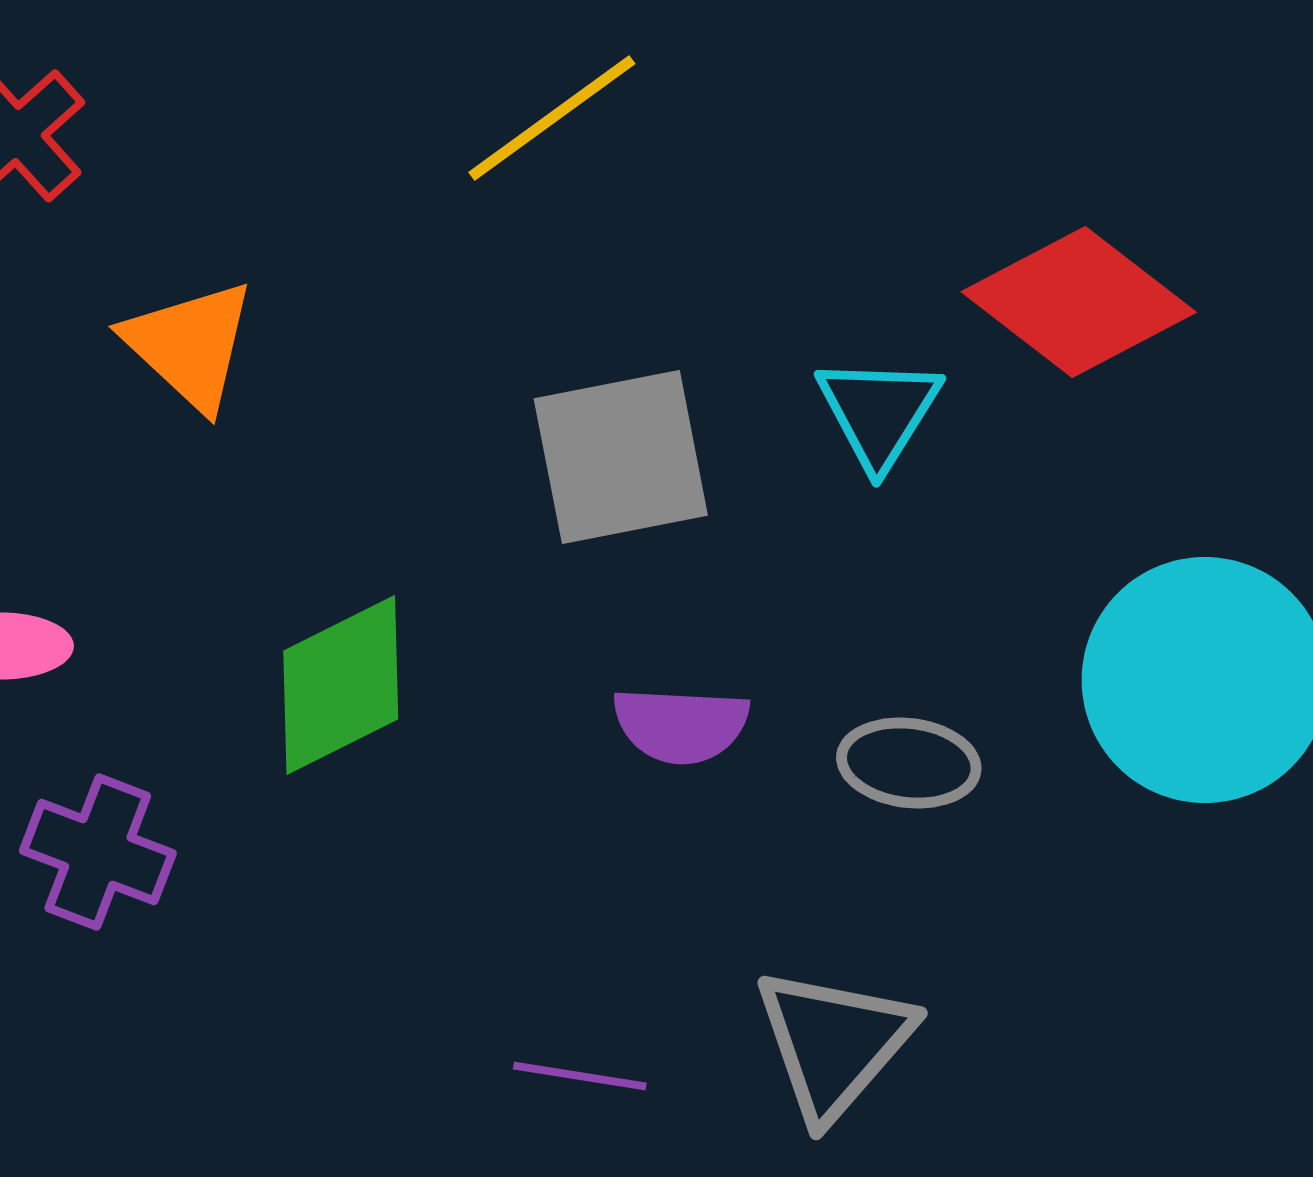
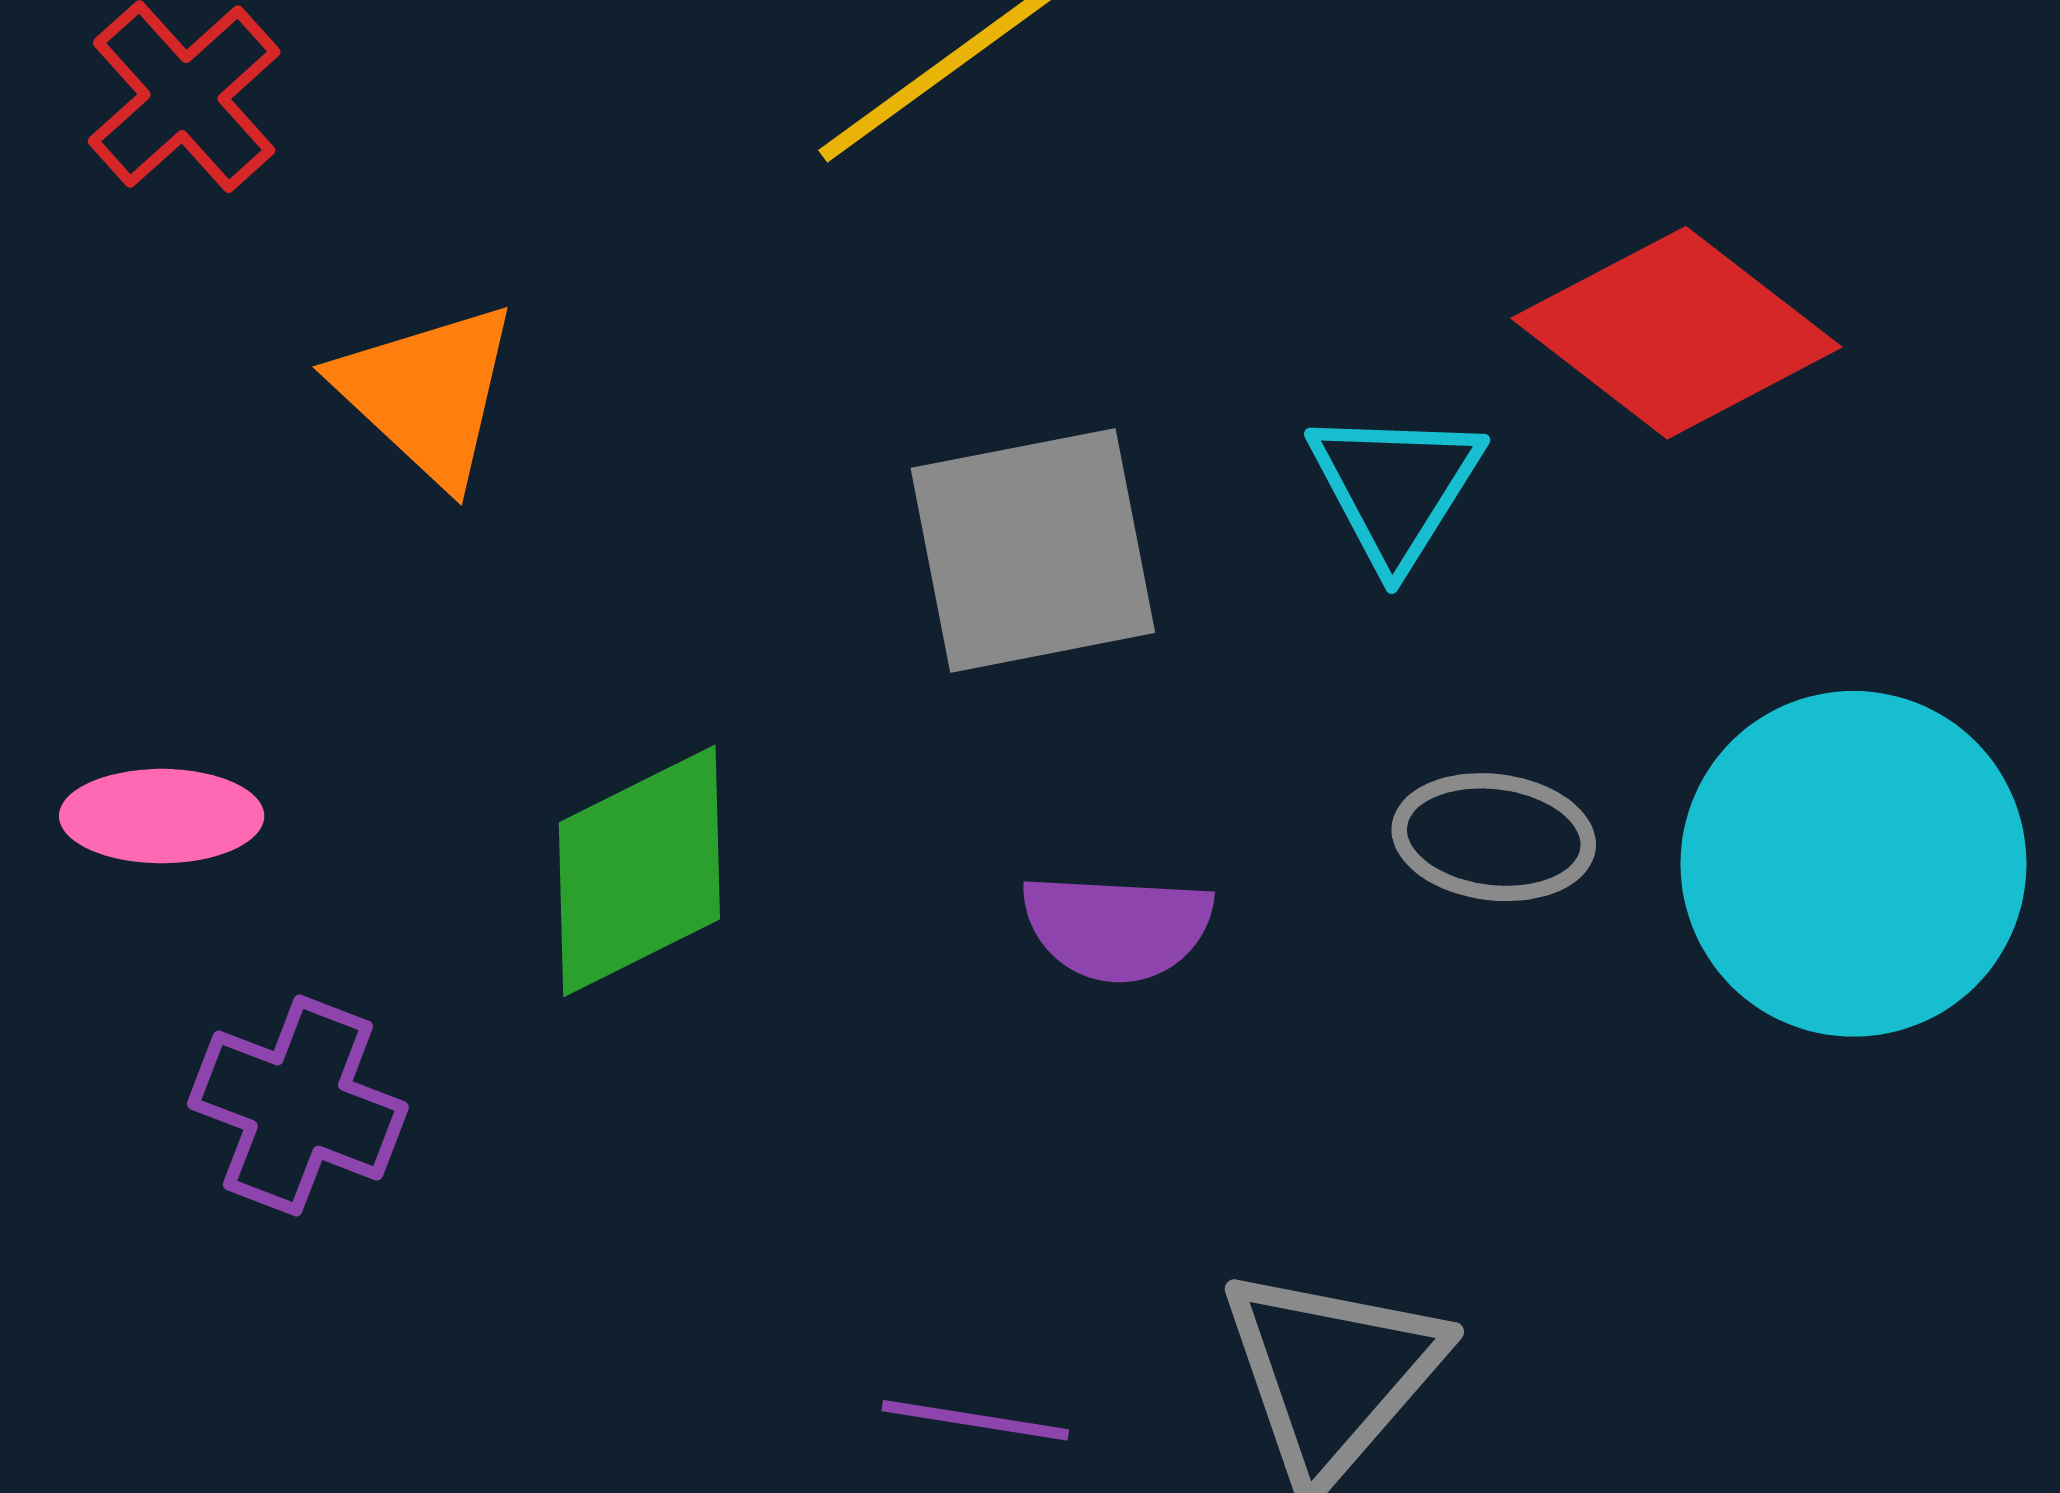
gray ellipse: (909, 763) -> (1494, 837), moved

